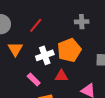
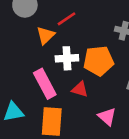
orange triangle: (15, 49) -> (45, 35), moved
pink rectangle: (34, 80) -> (45, 84), size x1.6

